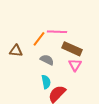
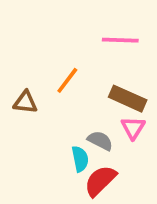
pink line: (57, 32) -> (120, 40), moved
gray semicircle: (47, 60) -> (100, 141), moved

